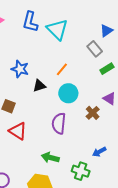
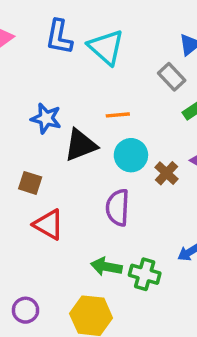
orange line: (62, 69) -> (118, 115), turned 48
black triangle: (39, 86) -> (81, 145), size x1.5
brown cross: (93, 113) -> (167, 173), moved
green cross: (81, 171) -> (145, 274), moved

